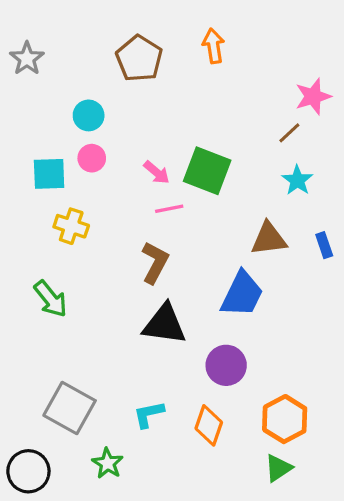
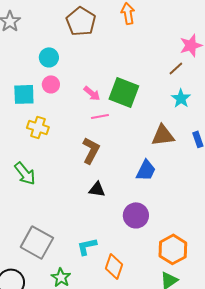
blue trapezoid: (242, 294) -> (146, 170), size x0.7
black triangle: (164, 324) -> (97, 189), size x0.6
orange diamond: (209, 425) -> (114, 266), moved

